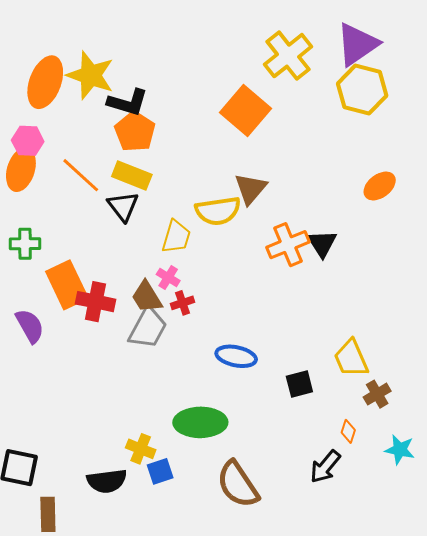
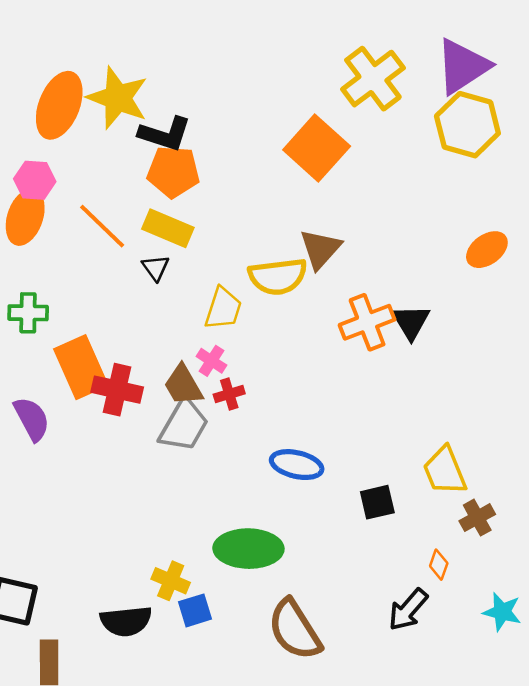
orange pentagon: (135, 132) -> (173, 172), turned -30
black triangle: (123, 206) -> (156, 268), size x0.7
cyan star: (400, 450) -> (502, 612), moved

